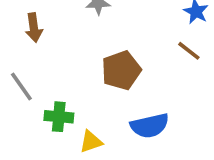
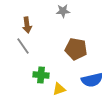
brown pentagon: (121, 70) -> (76, 49), turned 30
gray line: (21, 86) -> (23, 46), moved

